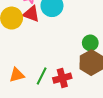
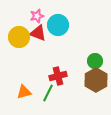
red cross: (62, 78) -> (58, 76), moved

